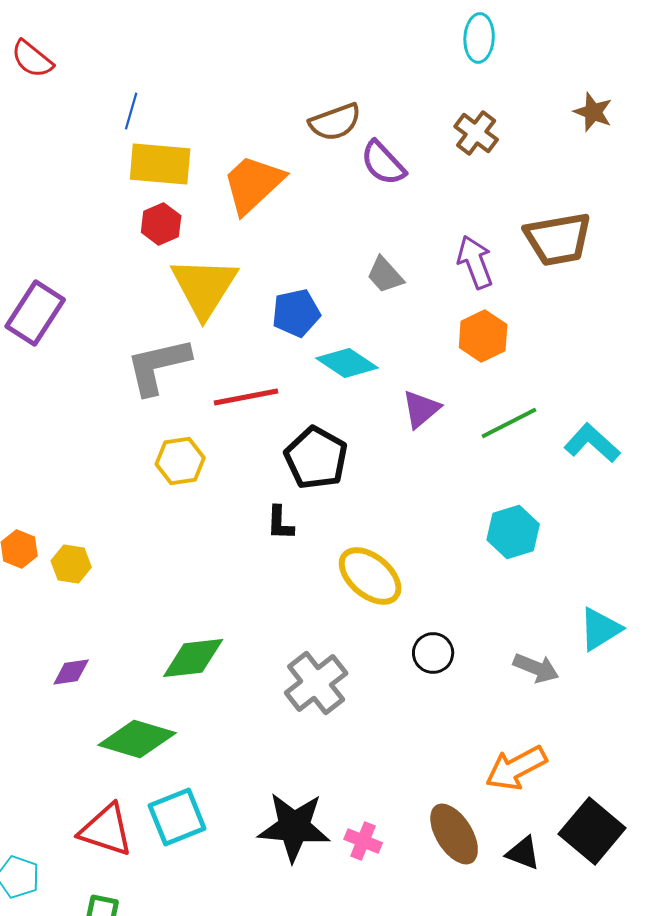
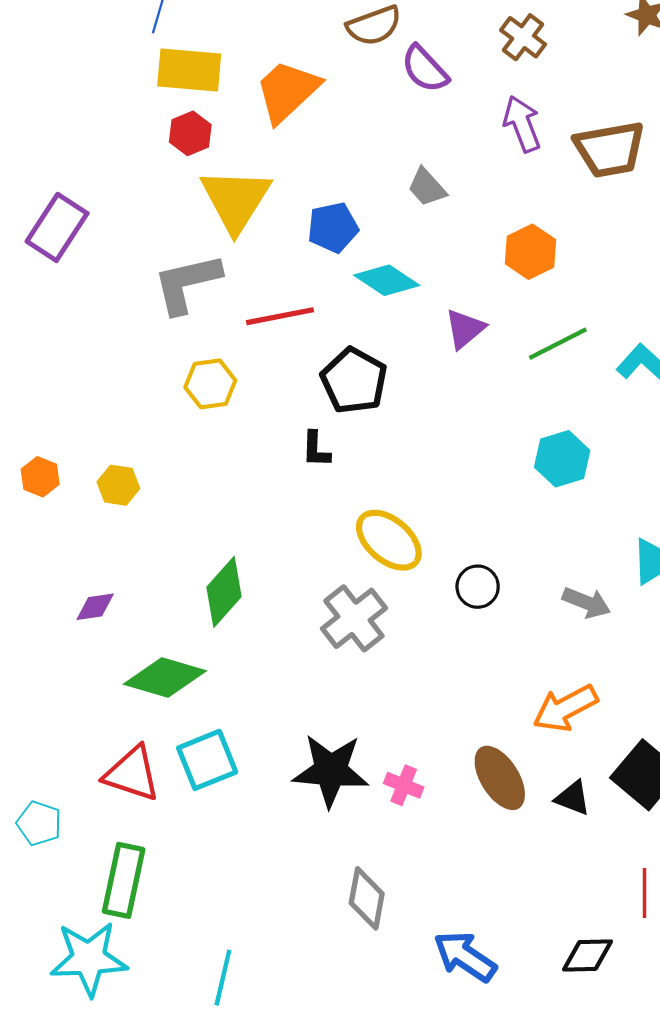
purple arrow: (475, 262) -> (522, 124), moved
yellow hexagon: (71, 564) -> (118, 485), moved
yellow ellipse: (370, 576) -> (389, 540), moved
green diamond: (193, 658) -> (224, 592), turned -42

